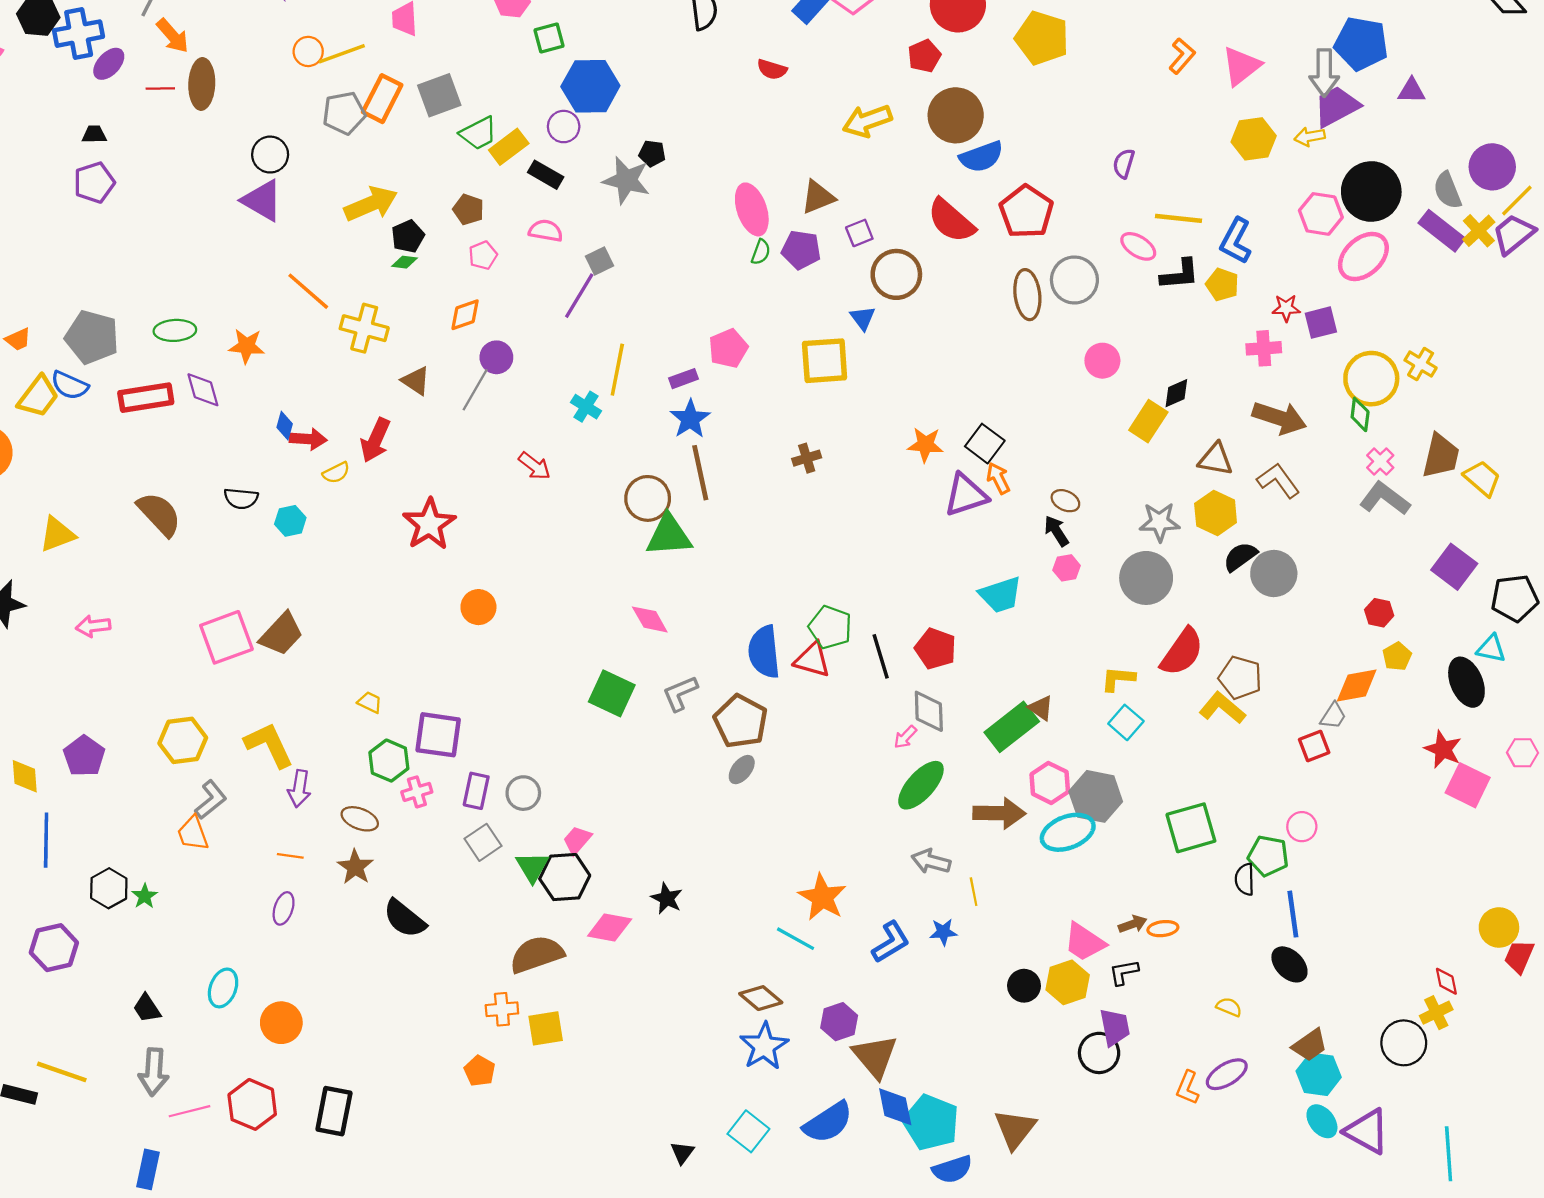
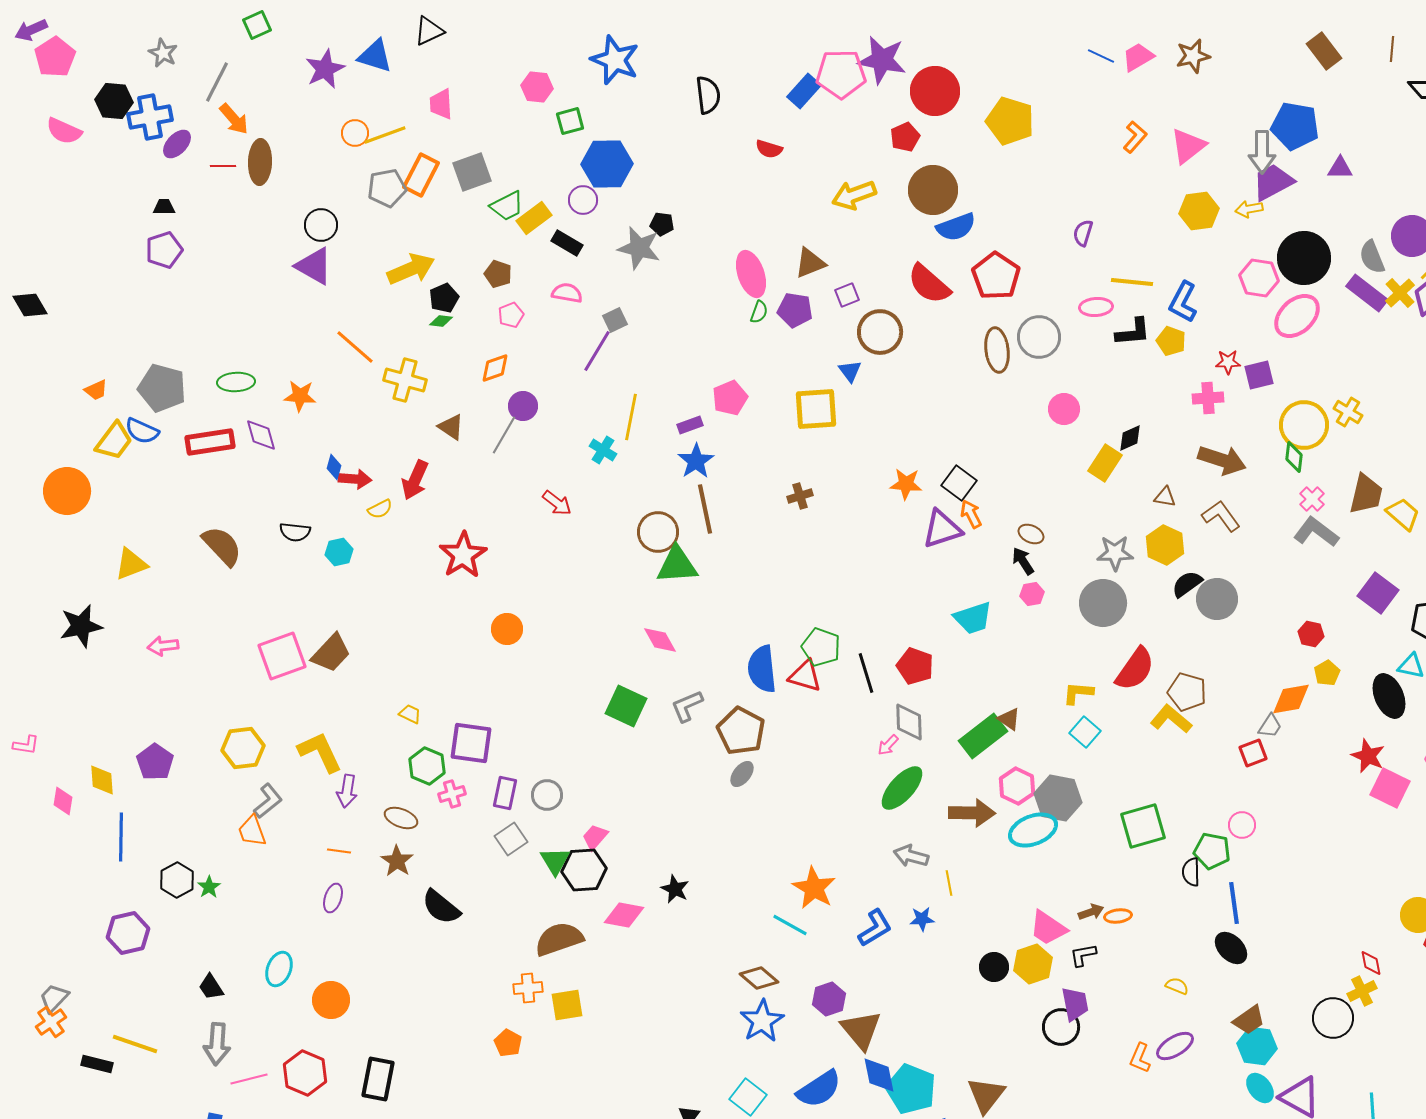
pink ellipse: (1138, 246) -> (1096, 307), turned -36
brown triangle: (1216, 459) -> (1165, 497), size x0.7

